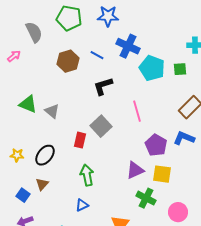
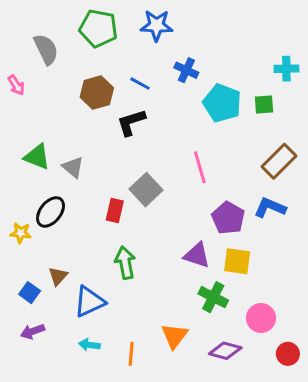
blue cross: (128, 46) -> (186, 70), size x0.7
pink arrow: (14, 56) -> (16, 85), turned 96
black L-shape: (103, 86) -> (131, 122), moved
black ellipse: (45, 155) -> (51, 212), moved
purple triangle: (135, 170) -> (197, 255), turned 42
blue triangle: (82, 205) -> (89, 302), moved, size x1.6

